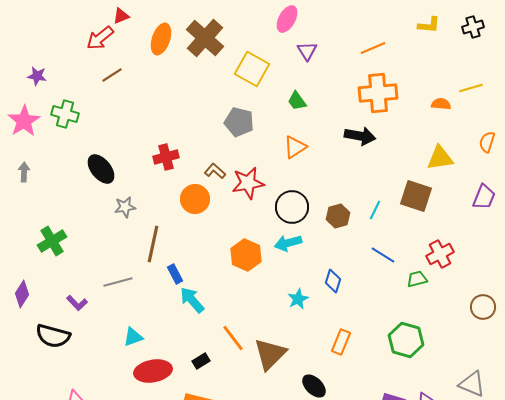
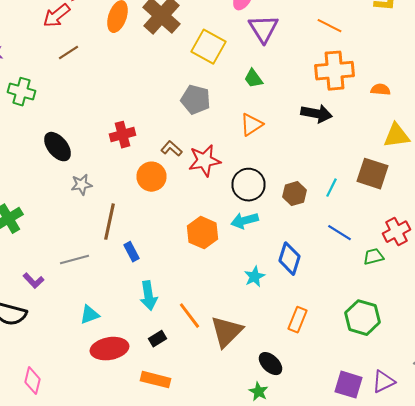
orange line: (373, 48) -> (330, 26), turned 50
purple triangle: (307, 51) -> (264, 29), size x1.5
orange semicircle: (441, 104) -> (380, 90), moved
blue diamond: (333, 281) -> (290, 259), size x1.4
cyan arrow: (192, 300) -> (148, 296), moved, turned -148

